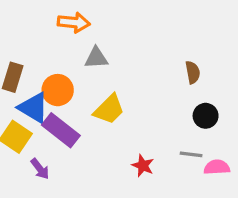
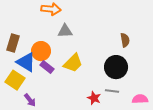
black circle: (206, 116) -> (116, 67), moved, size x1.5
purple rectangle: (61, 130) -> (47, 67), moved, size x0.6
gray line: (191, 154) -> (112, 91), moved

